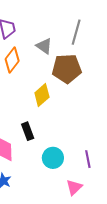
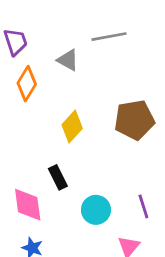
gray line: (76, 32) -> (109, 37), turned 70
brown pentagon: (67, 69) -> (134, 120), moved

